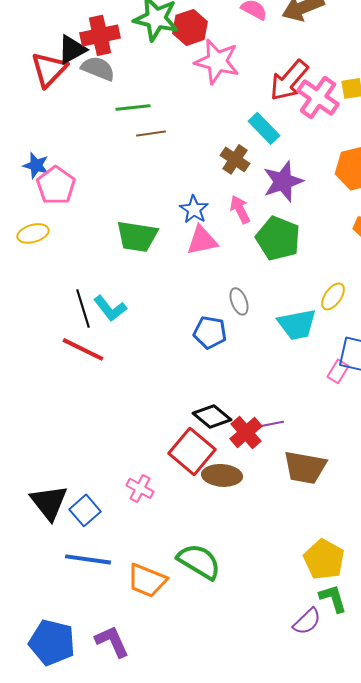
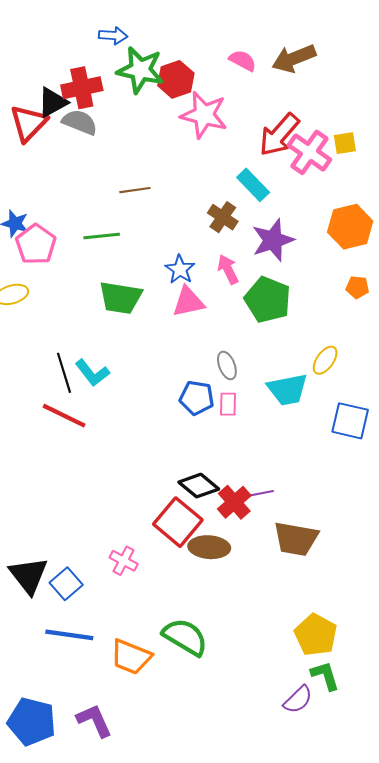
green line: (133, 107) -> (102, 236), moved
pink rectangle: (338, 371) -> (228, 404), moved, turned -30

